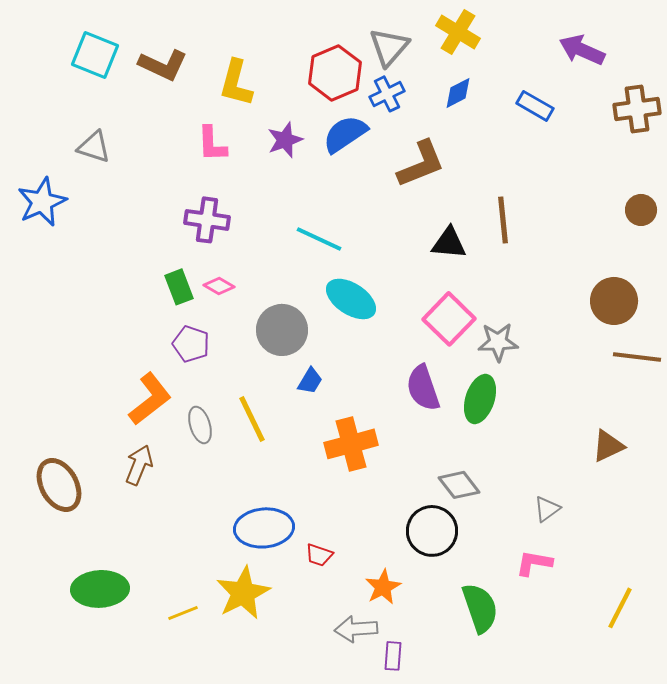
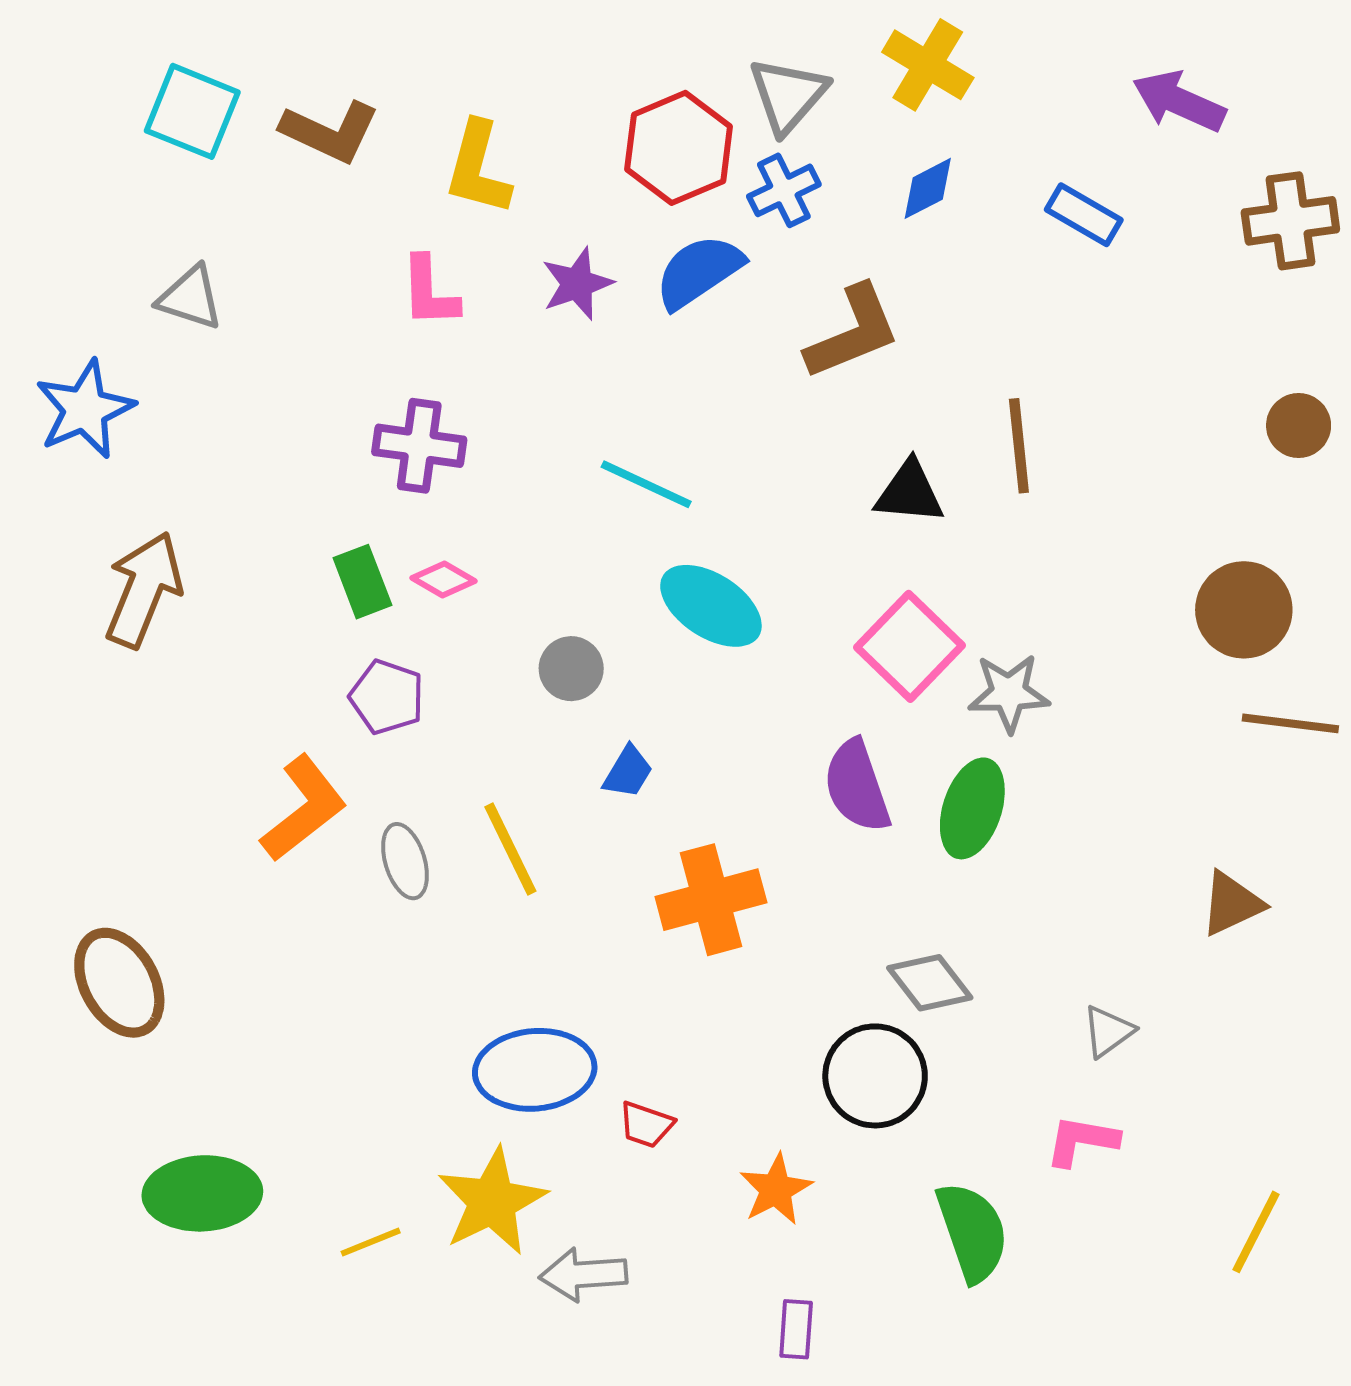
gray circle: (282, 330) -> (571, 669), size x0.6
brown arrow: (139, 465) -> (144, 590), moved, size x1.4
gray arrow: (356, 629) -> (583, 1274), moved

